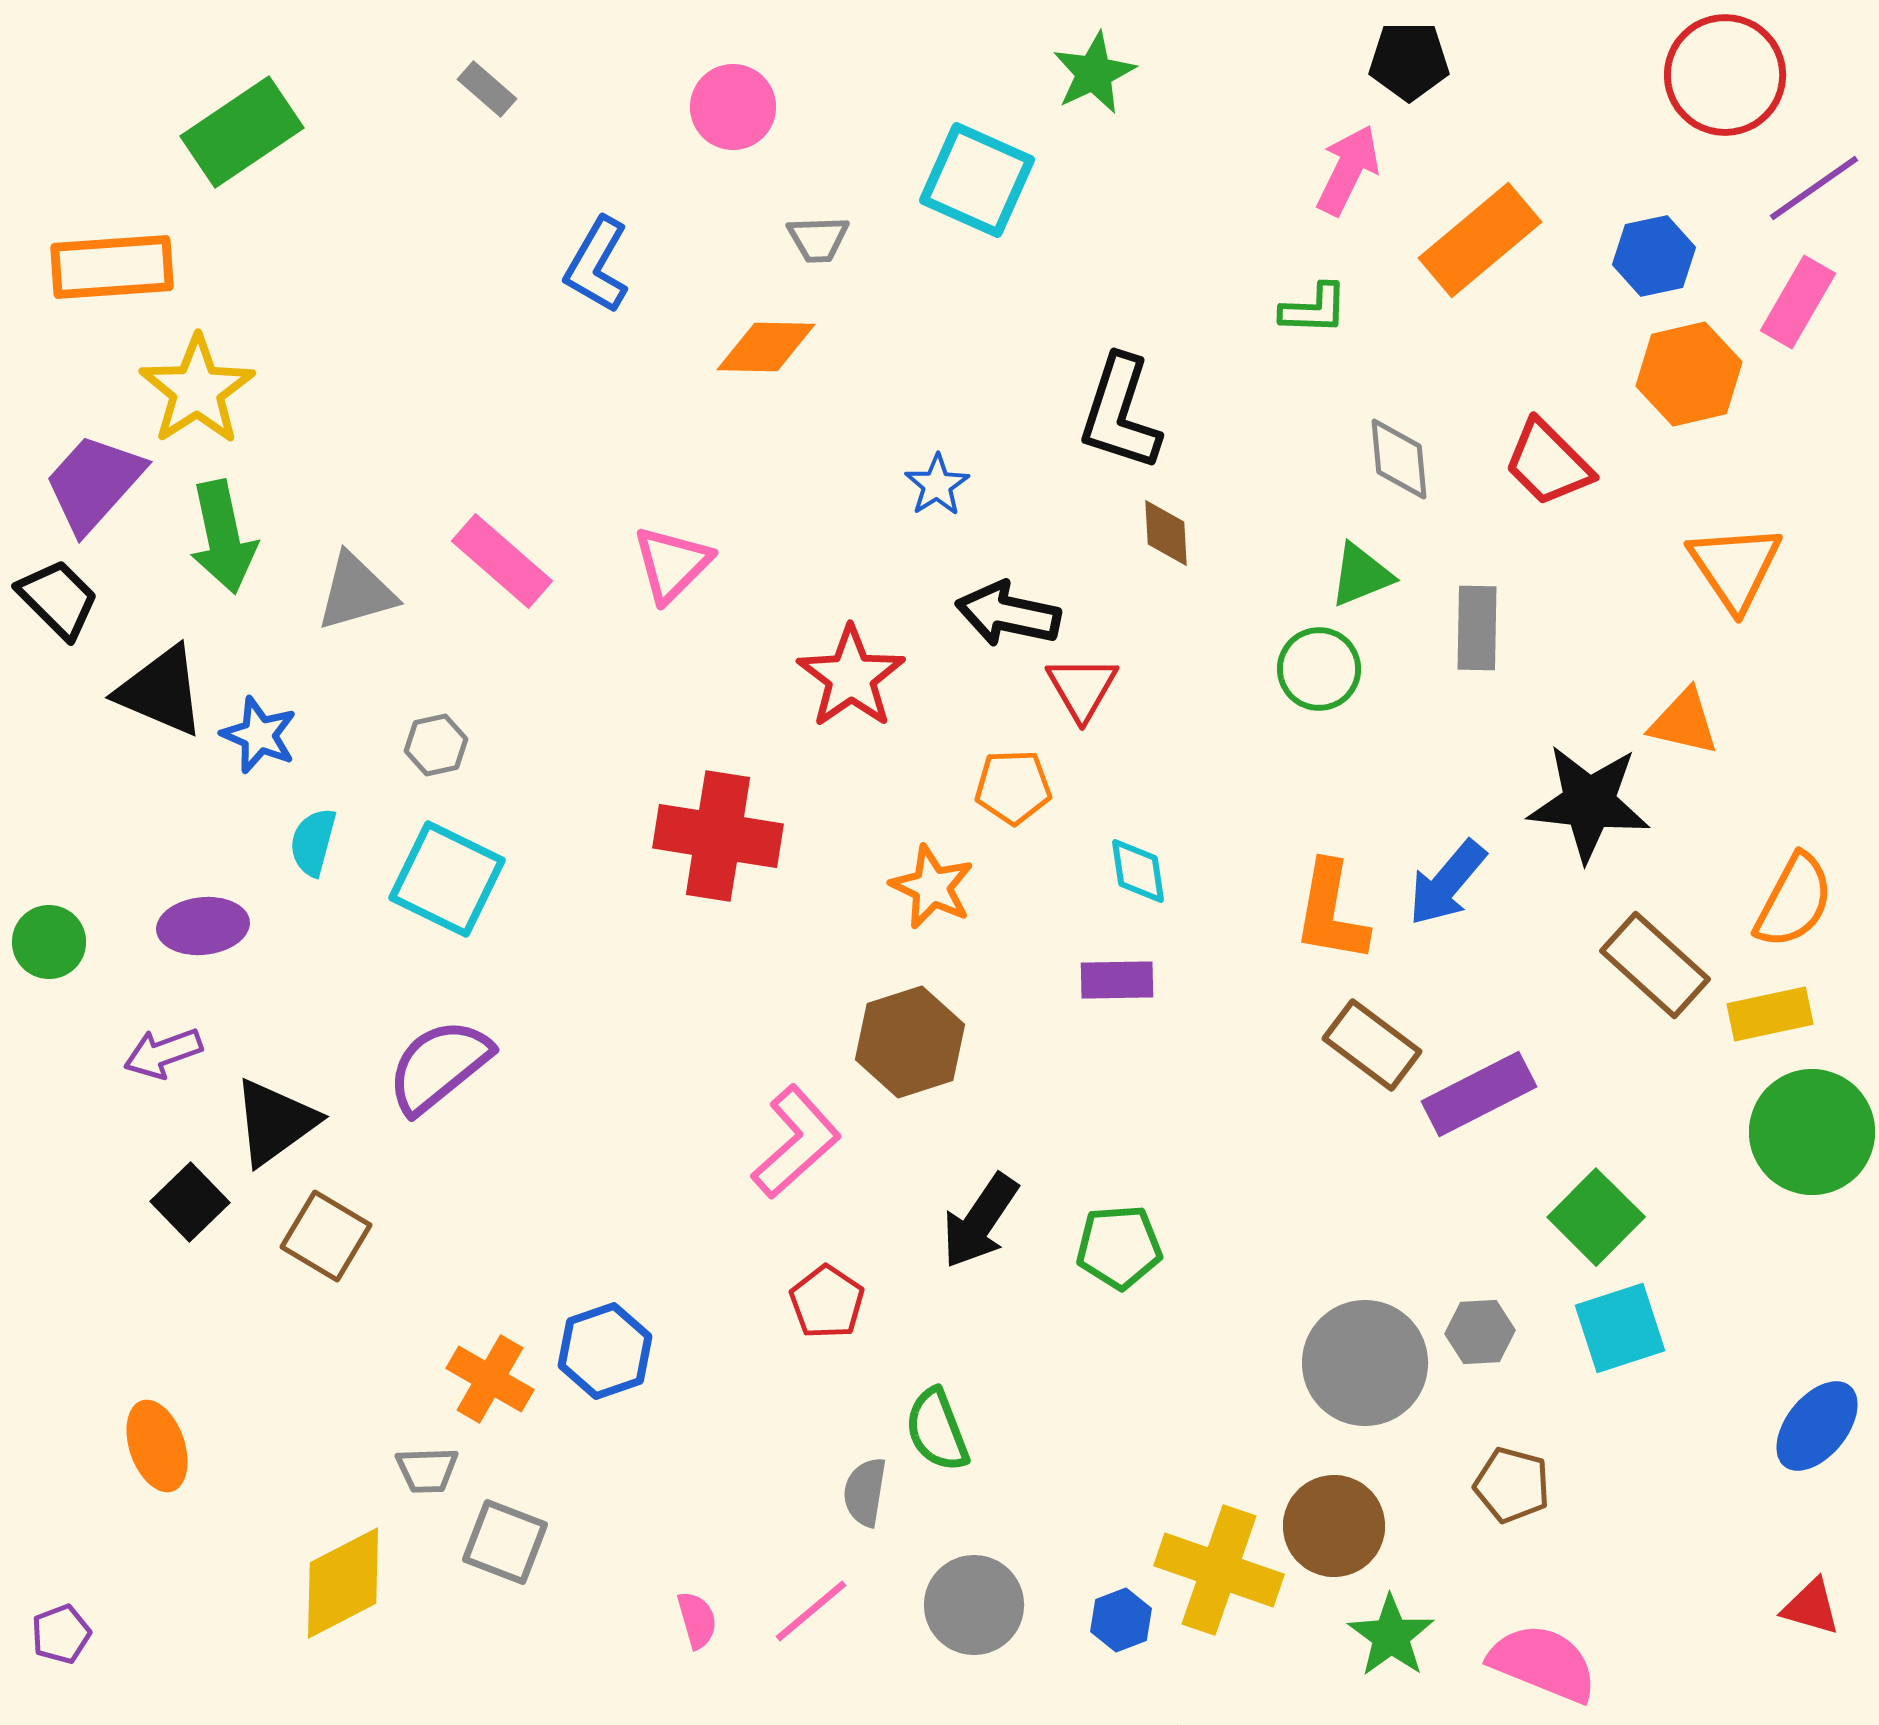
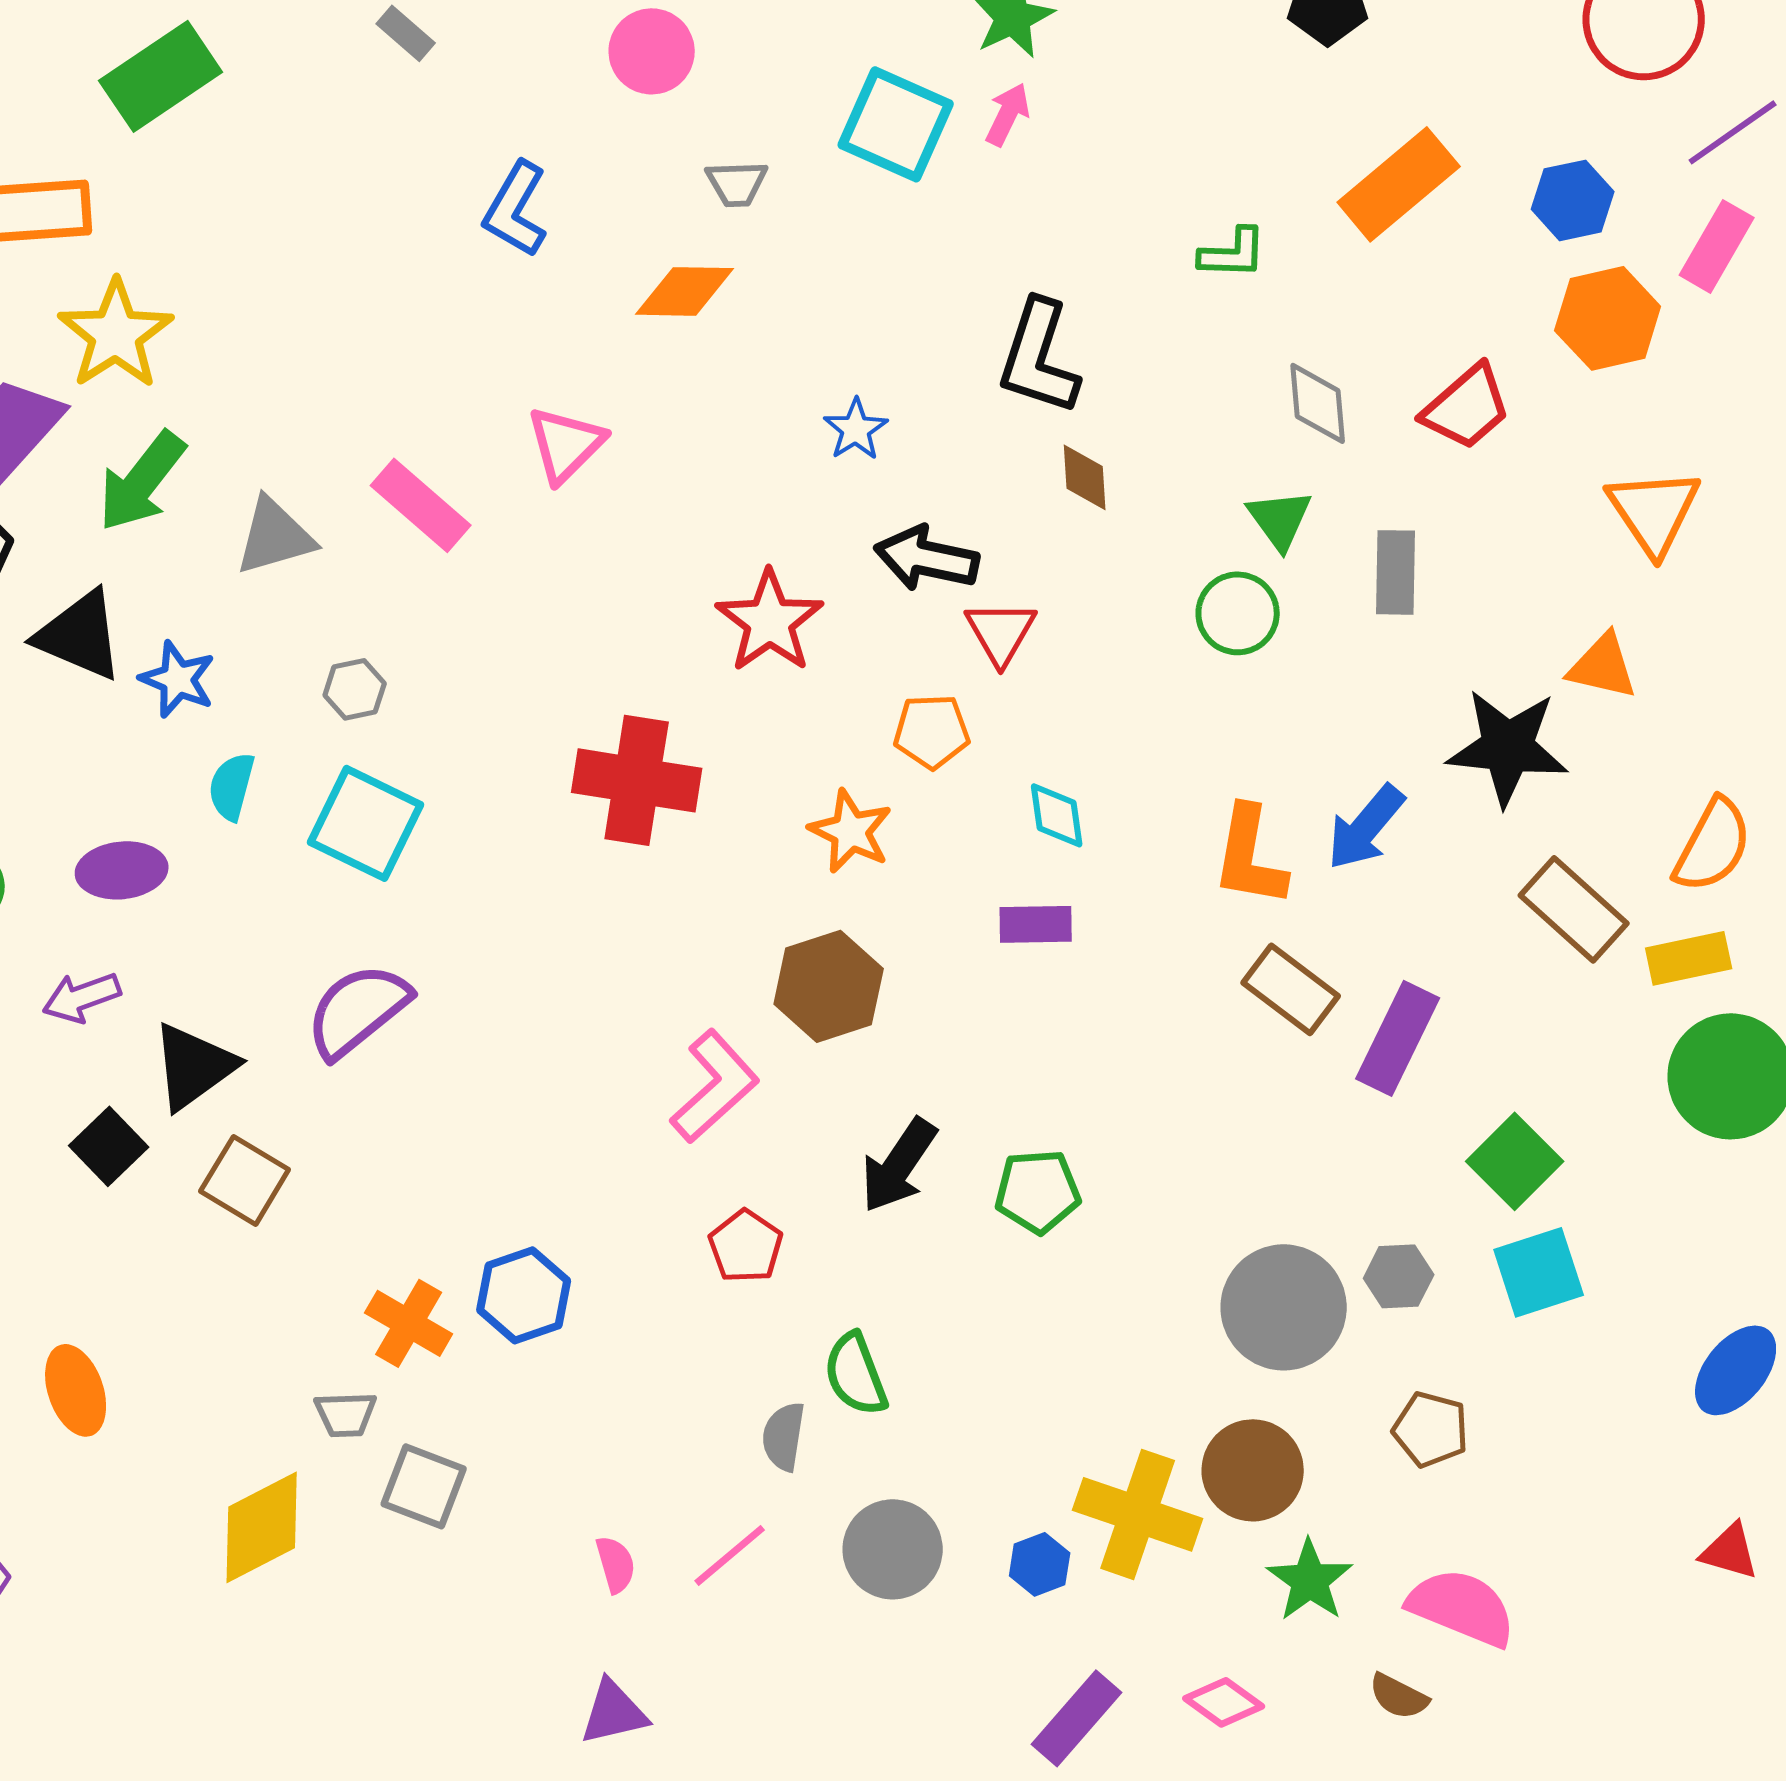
pink arrow: (1348, 170) -> (1008, 114), moved, size x0.7
red trapezoid: (1548, 463) -> (1467, 407), turned -86
green arrow: (223, 537) -> (142, 481), turned 50
pink triangle: (672, 564) -> (566, 444), moved
green triangle: (1361, 575) -> (1280, 519), turned -44
purple rectangle: (1479, 1094) -> (1398, 1038), turned -37

